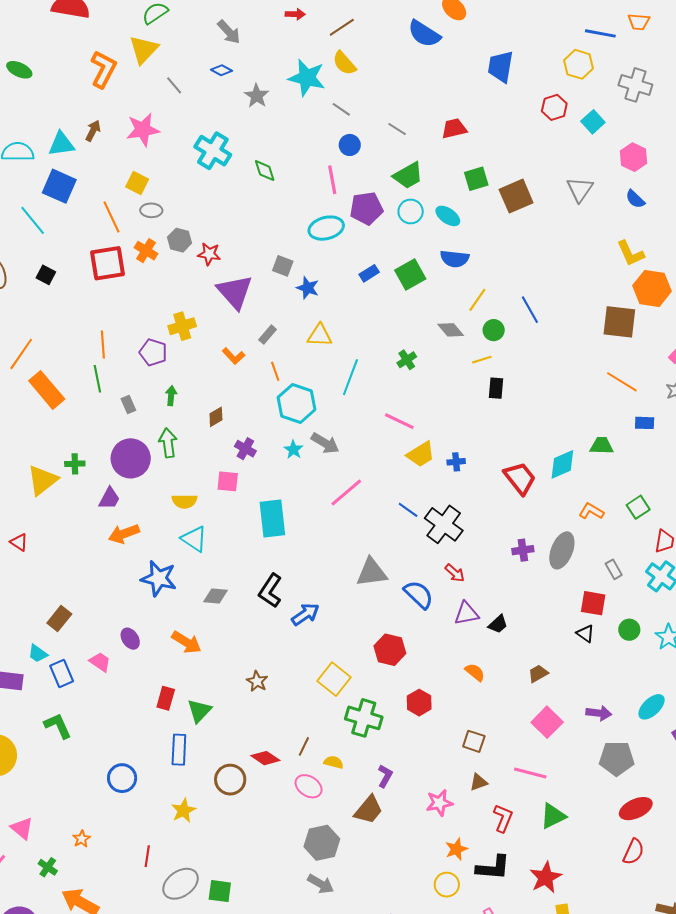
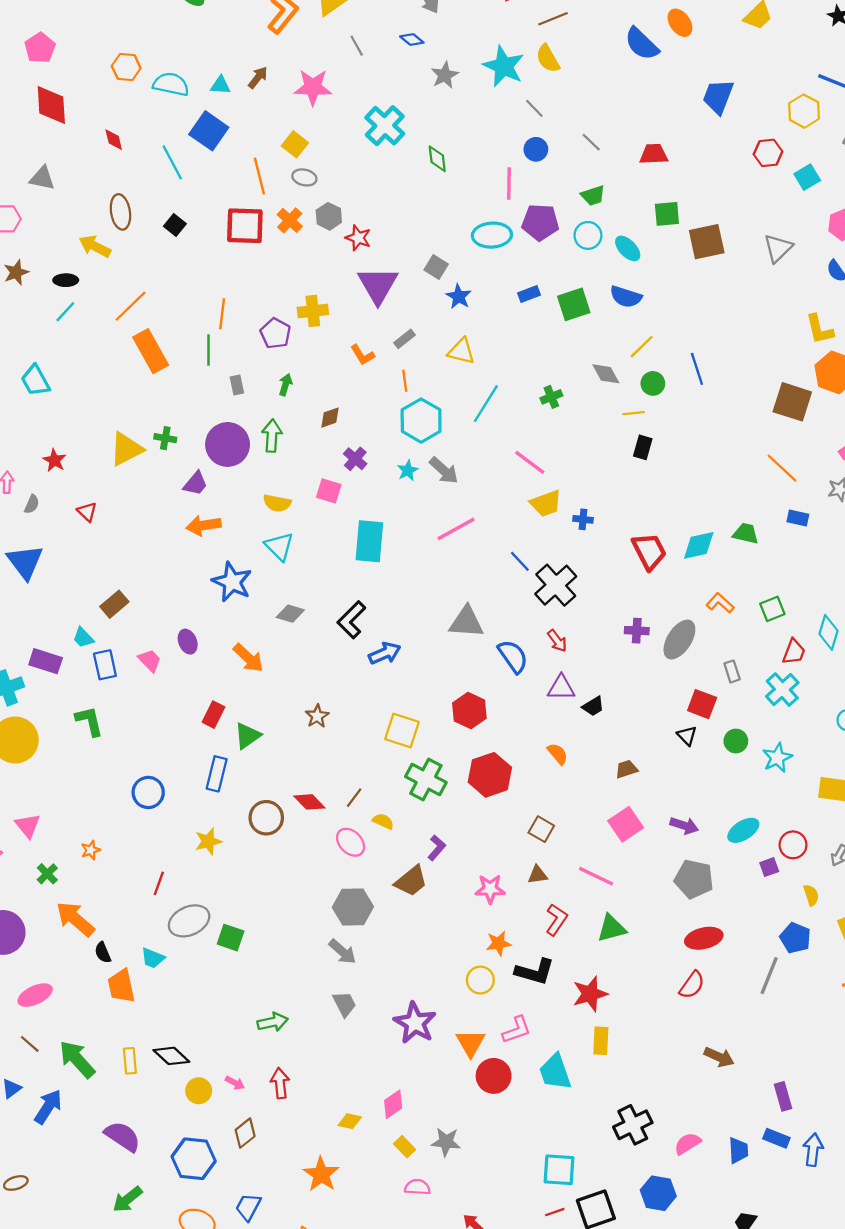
cyan triangle: (61, 144) -> (221, 85), size x0.7
green trapezoid: (408, 176) -> (593, 196), size x0.7
yellow square: (334, 679) -> (402, 731), turned -32
red hexagon: (419, 703) -> (490, 775), size x1.5

